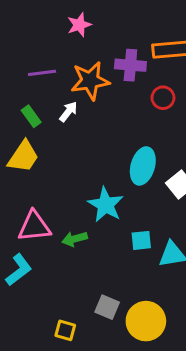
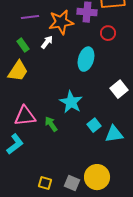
cyan ellipse: (143, 166) -> (86, 59), moved
green arrow: (75, 239) -> (51, 124), turned 70
cyan square: (141, 240) -> (94, 125), turned -32
gray square: (107, 307) -> (72, 183), moved

